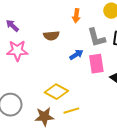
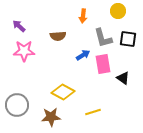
yellow line: (71, 111) -> (93, 112), moved

